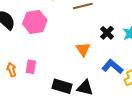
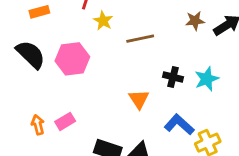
black cross: (107, 33) -> (173, 77), turned -32
pink rectangle: (31, 67) -> (65, 121), turned 48

